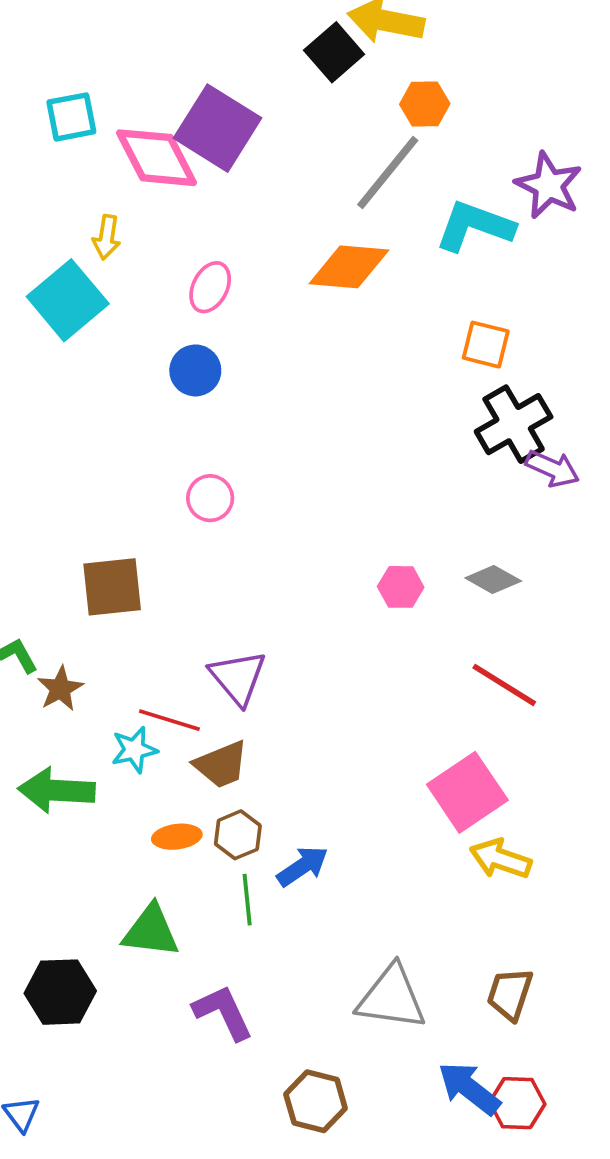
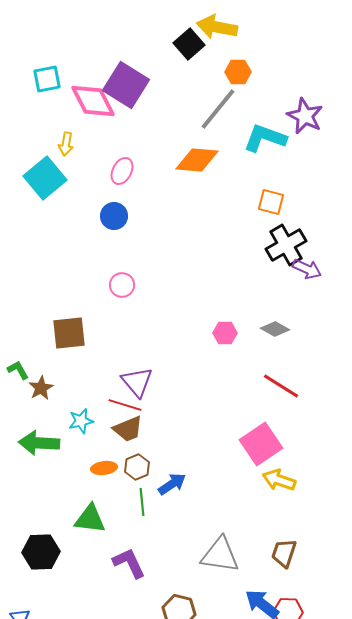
red line: (169, 720) -> (125, 405), moved

